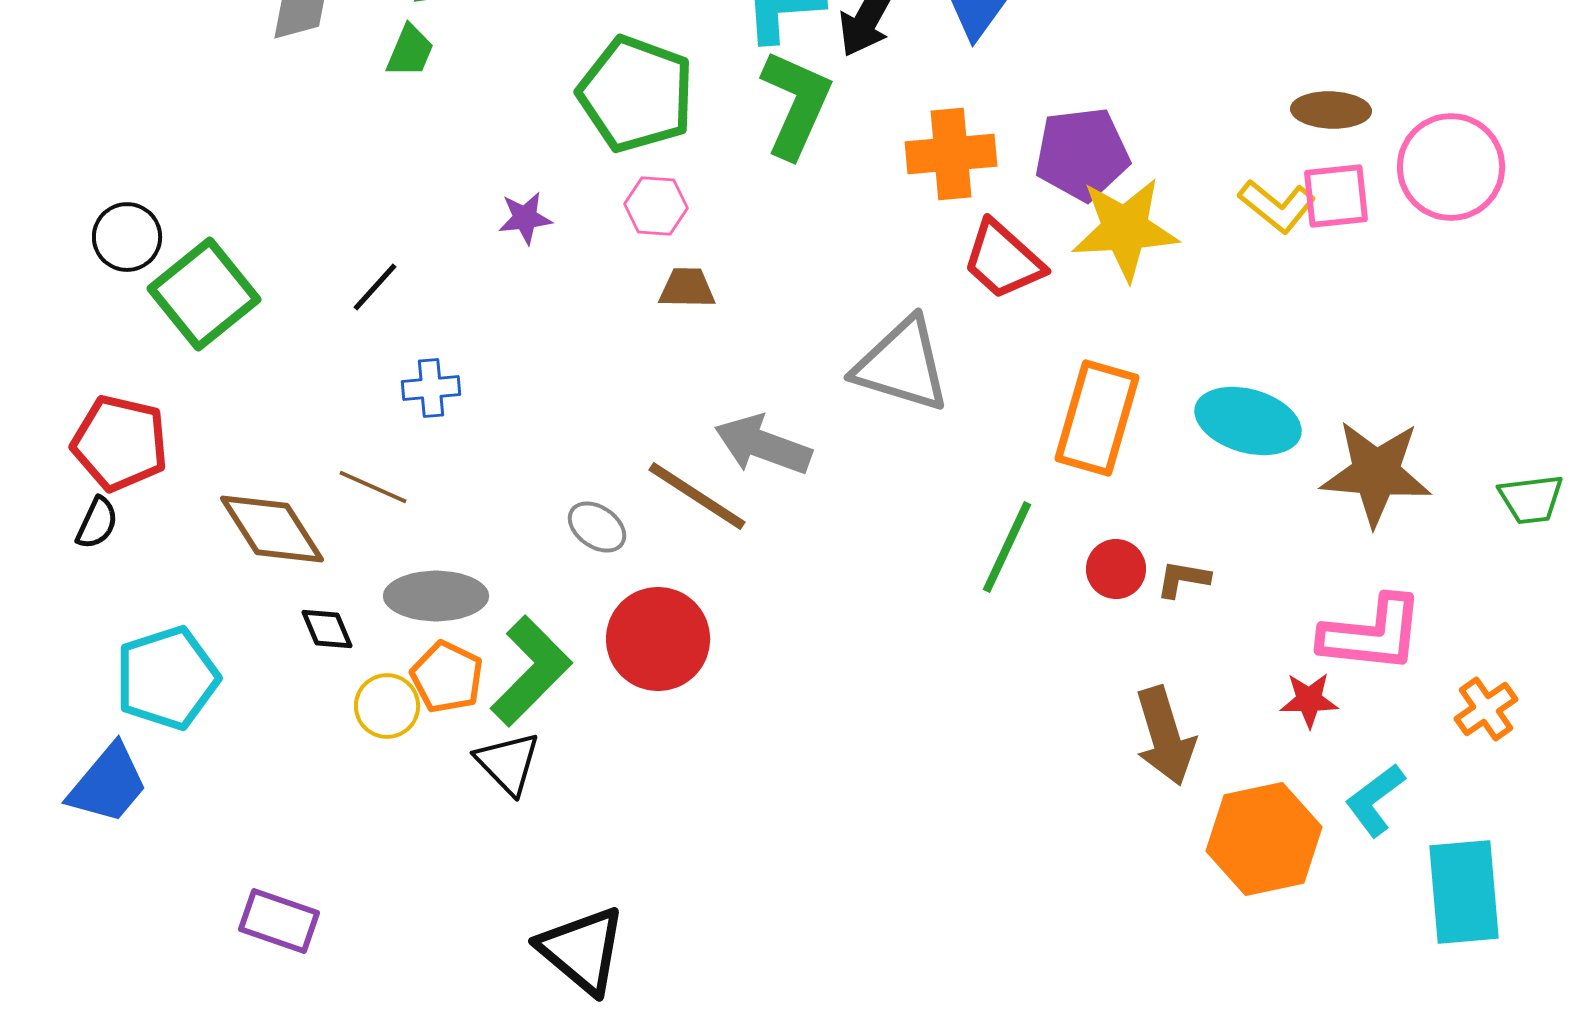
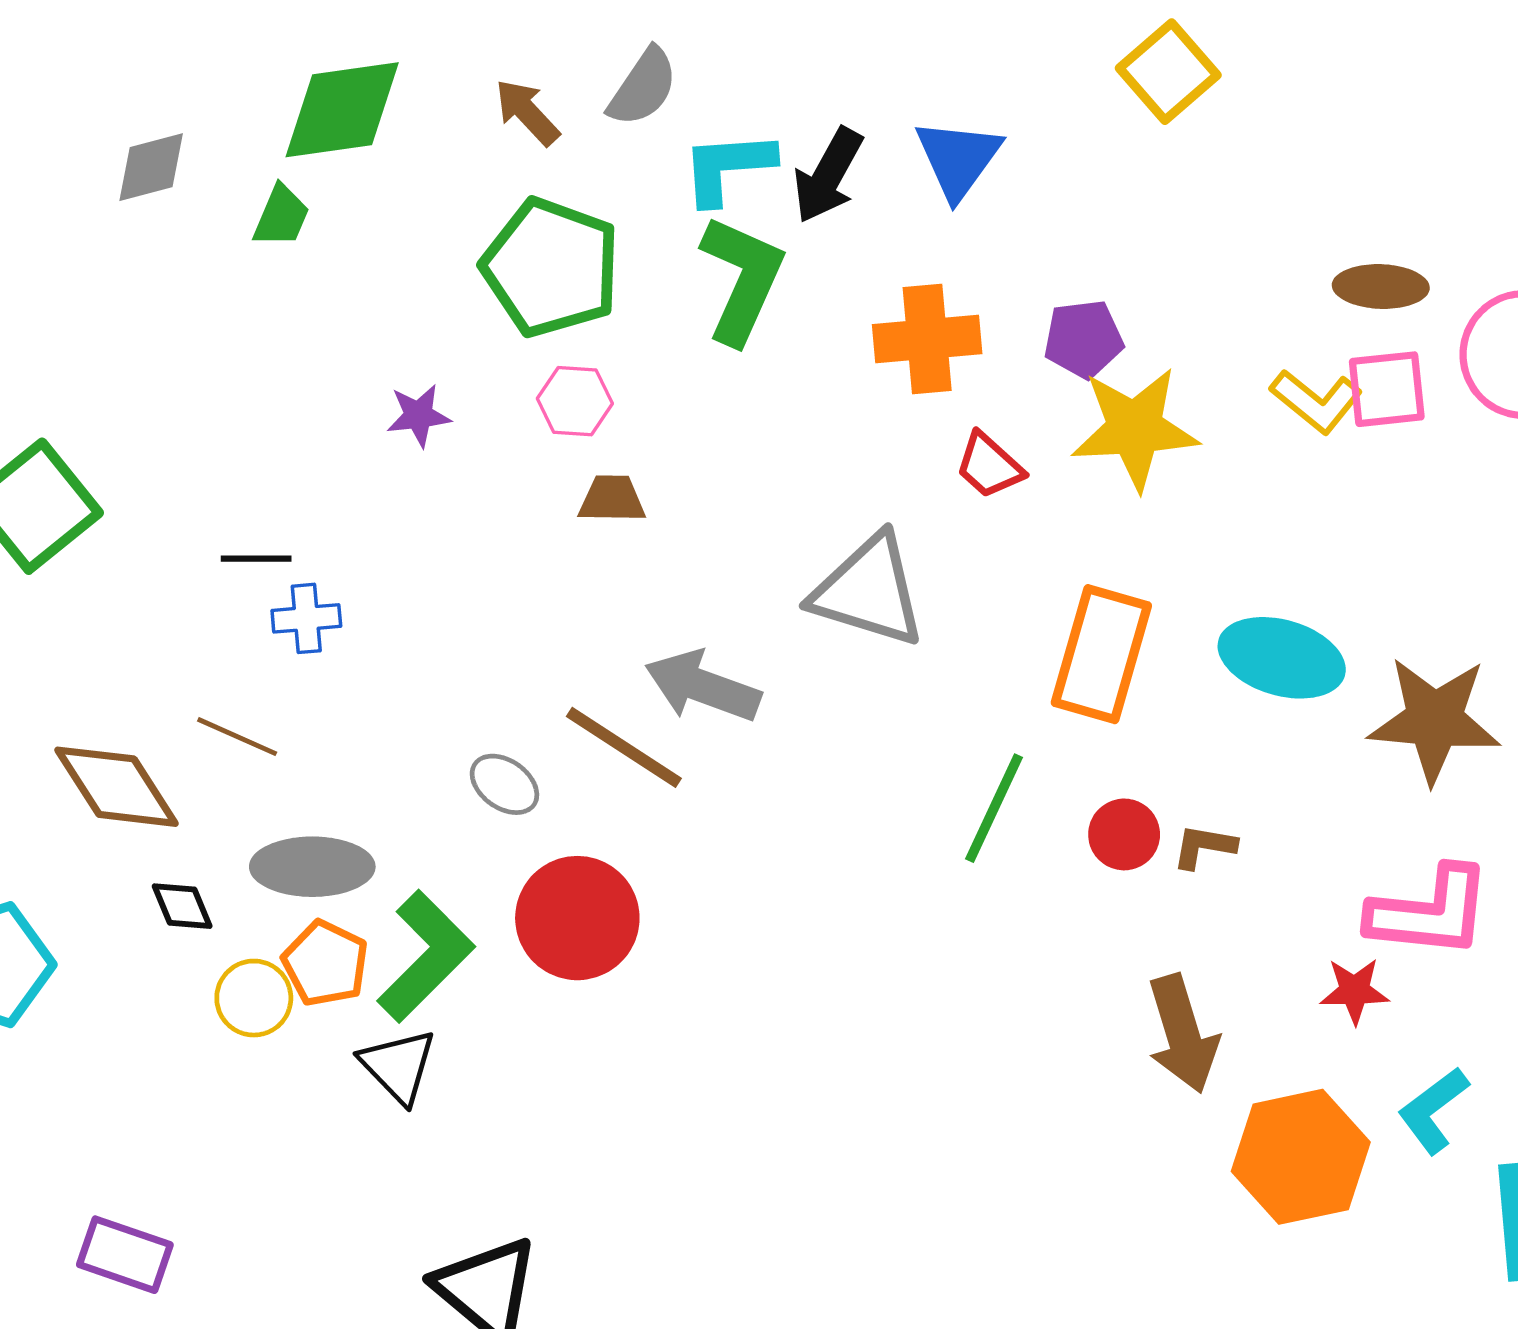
purple pentagon: (1082, 154) -> (1083, 339), size x0.7
red trapezoid: (1003, 260) -> (989, 466), size x0.7
black line: (375, 287) -> (256, 559), moved, turned 48

